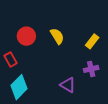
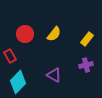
yellow semicircle: (57, 36) -> (54, 34), turned 70
purple triangle: (68, 85) -> (54, 75), moved

